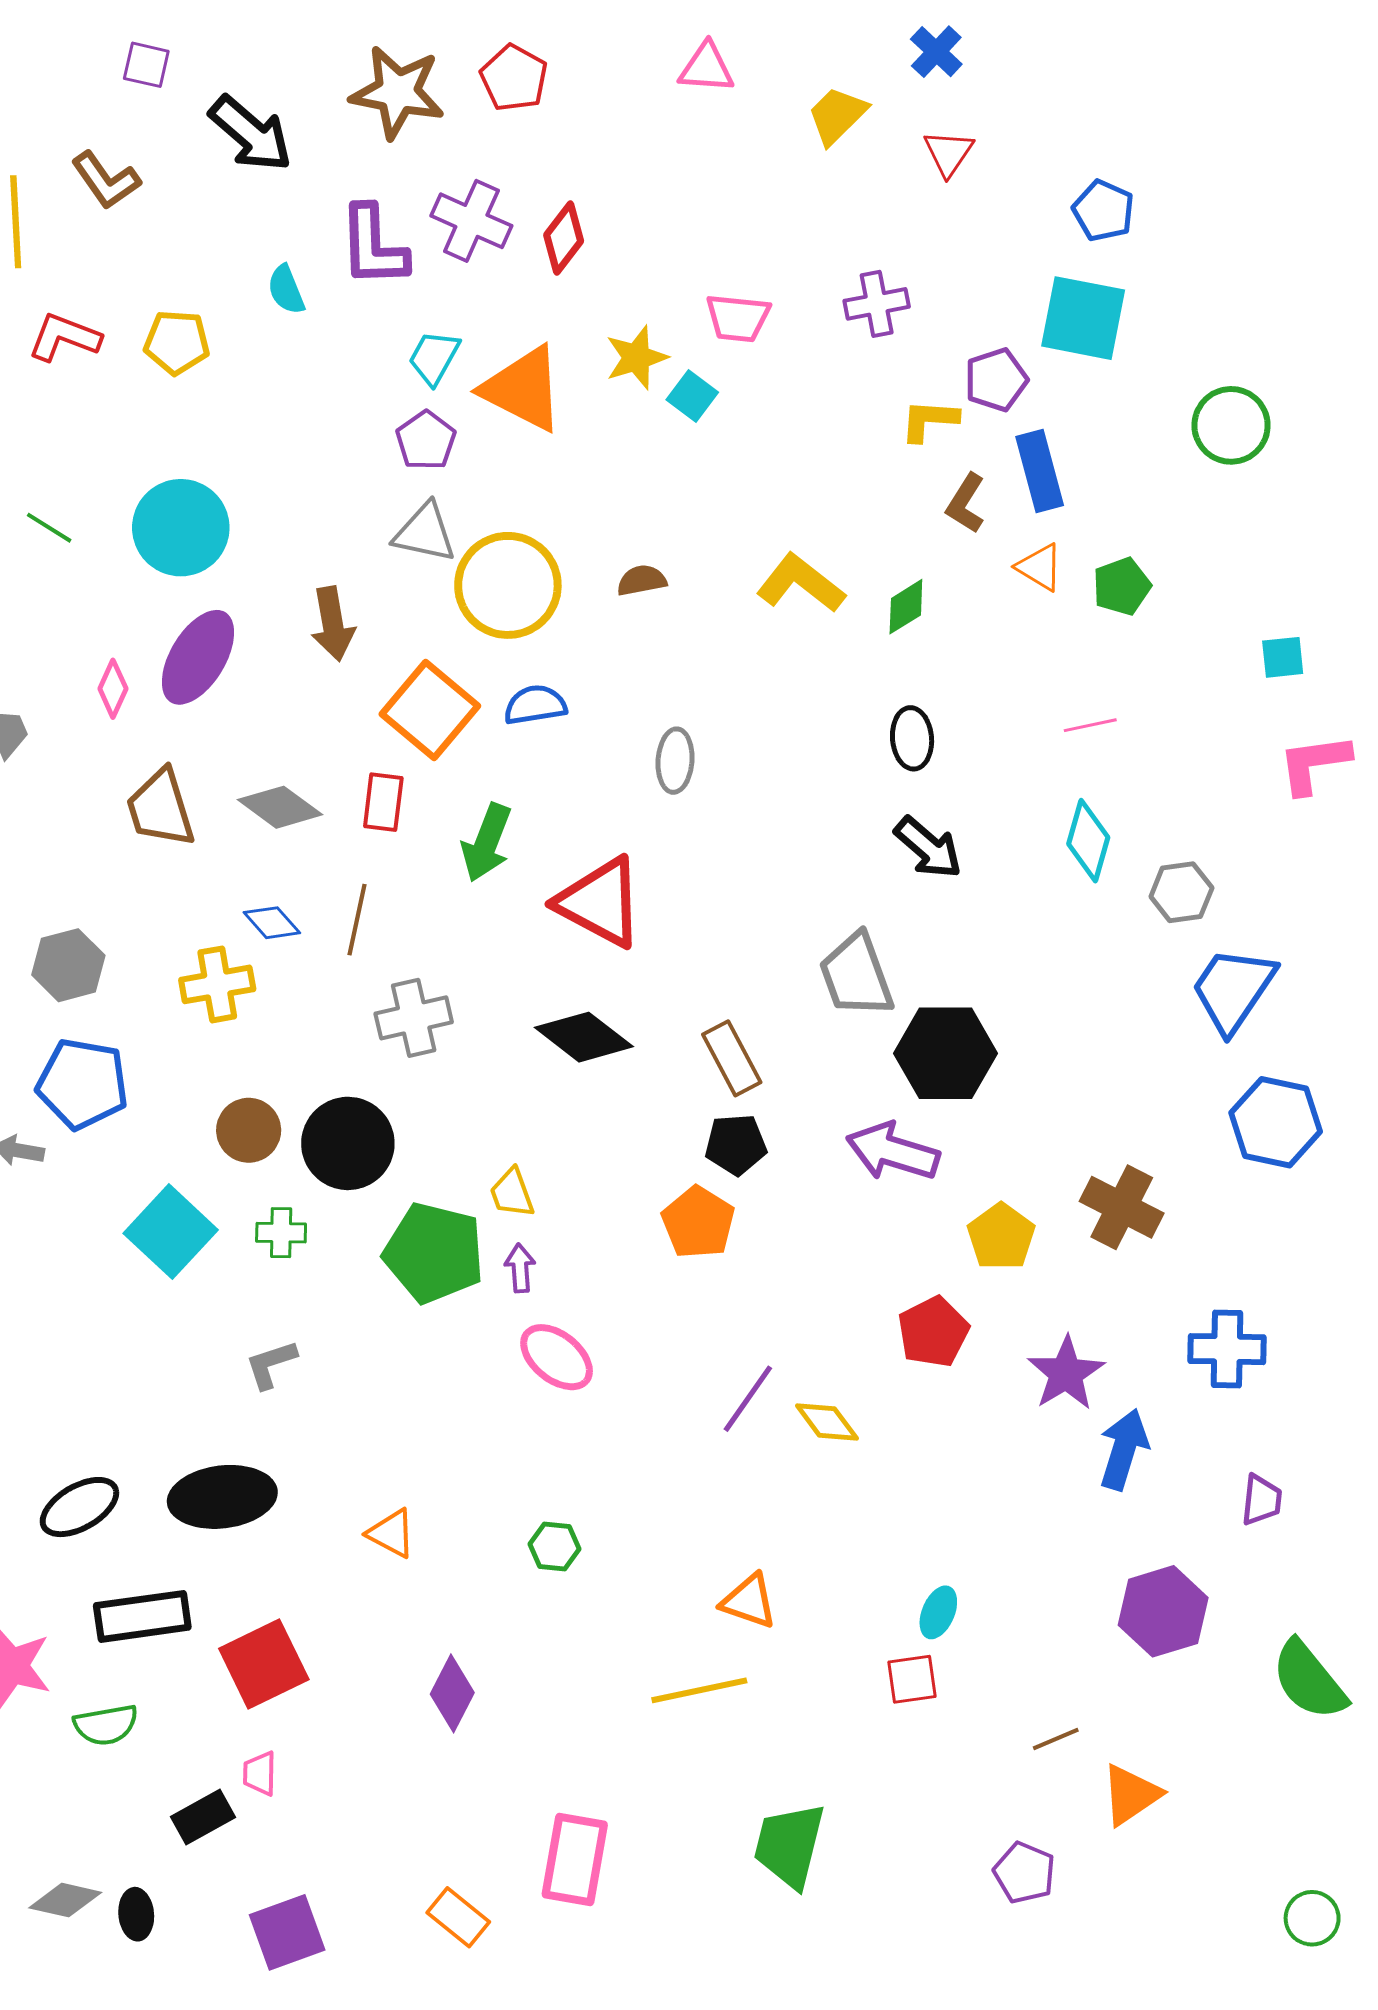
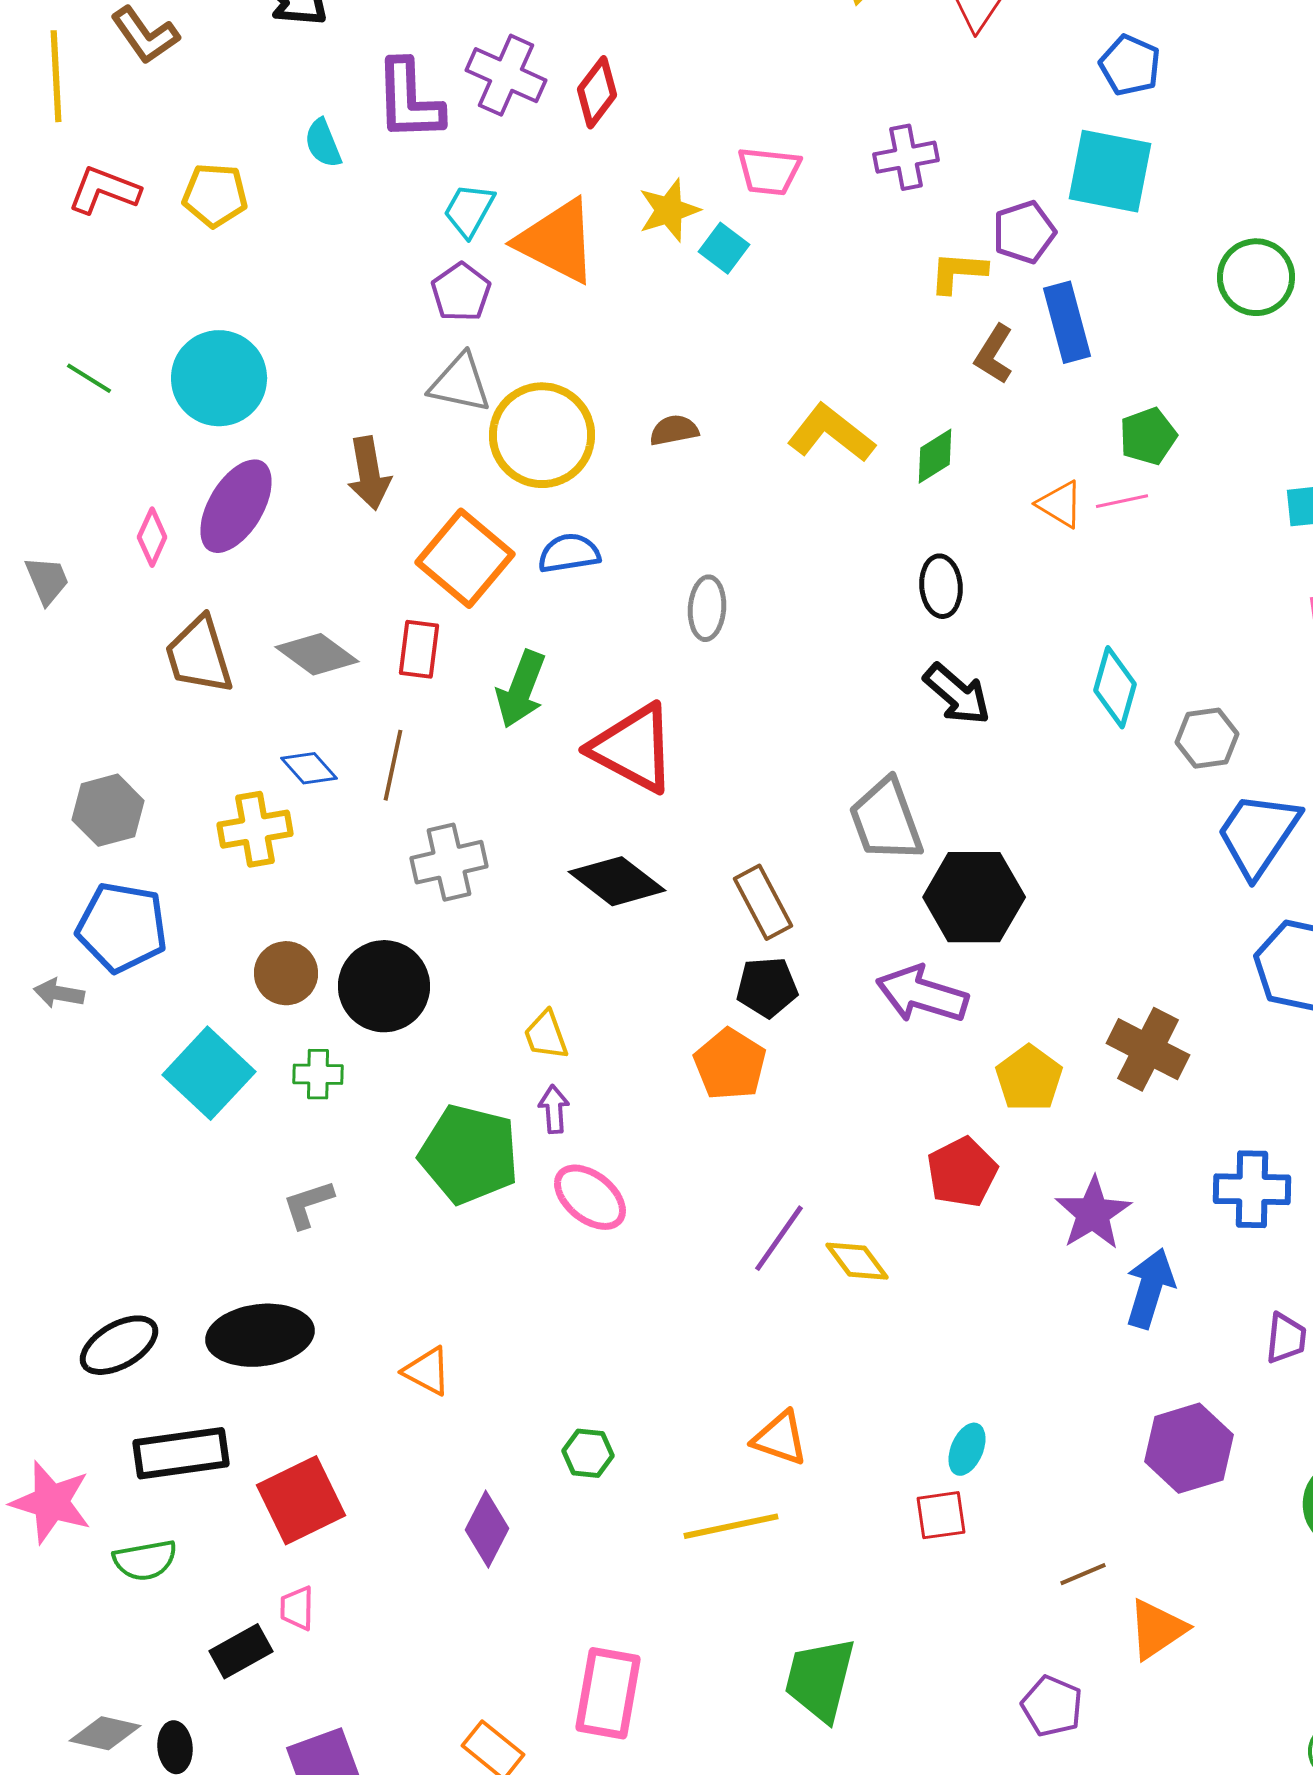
orange triangle: (1040, 567) -> (1060, 504), moved
pink line: (1090, 725) -> (1122, 501), moved
green pentagon: (434, 1253) -> (469, 1154), moved
green hexagon: (554, 1547) -> (588, 1453), moved

